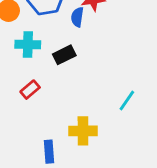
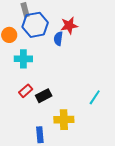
black rectangle: (64, 55) -> (44, 96), moved

